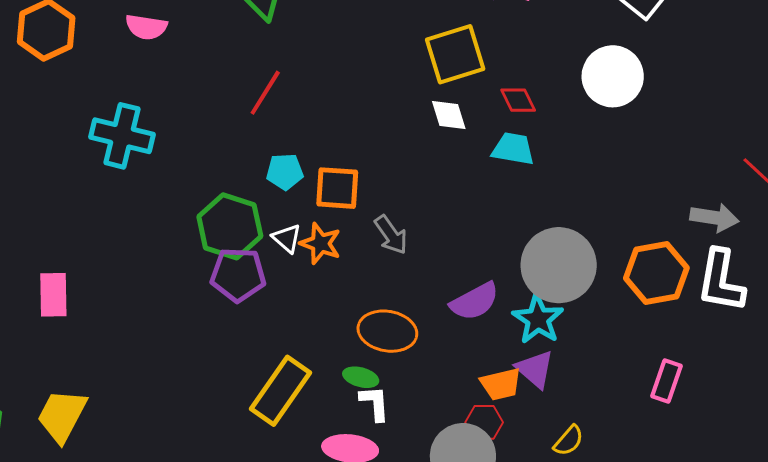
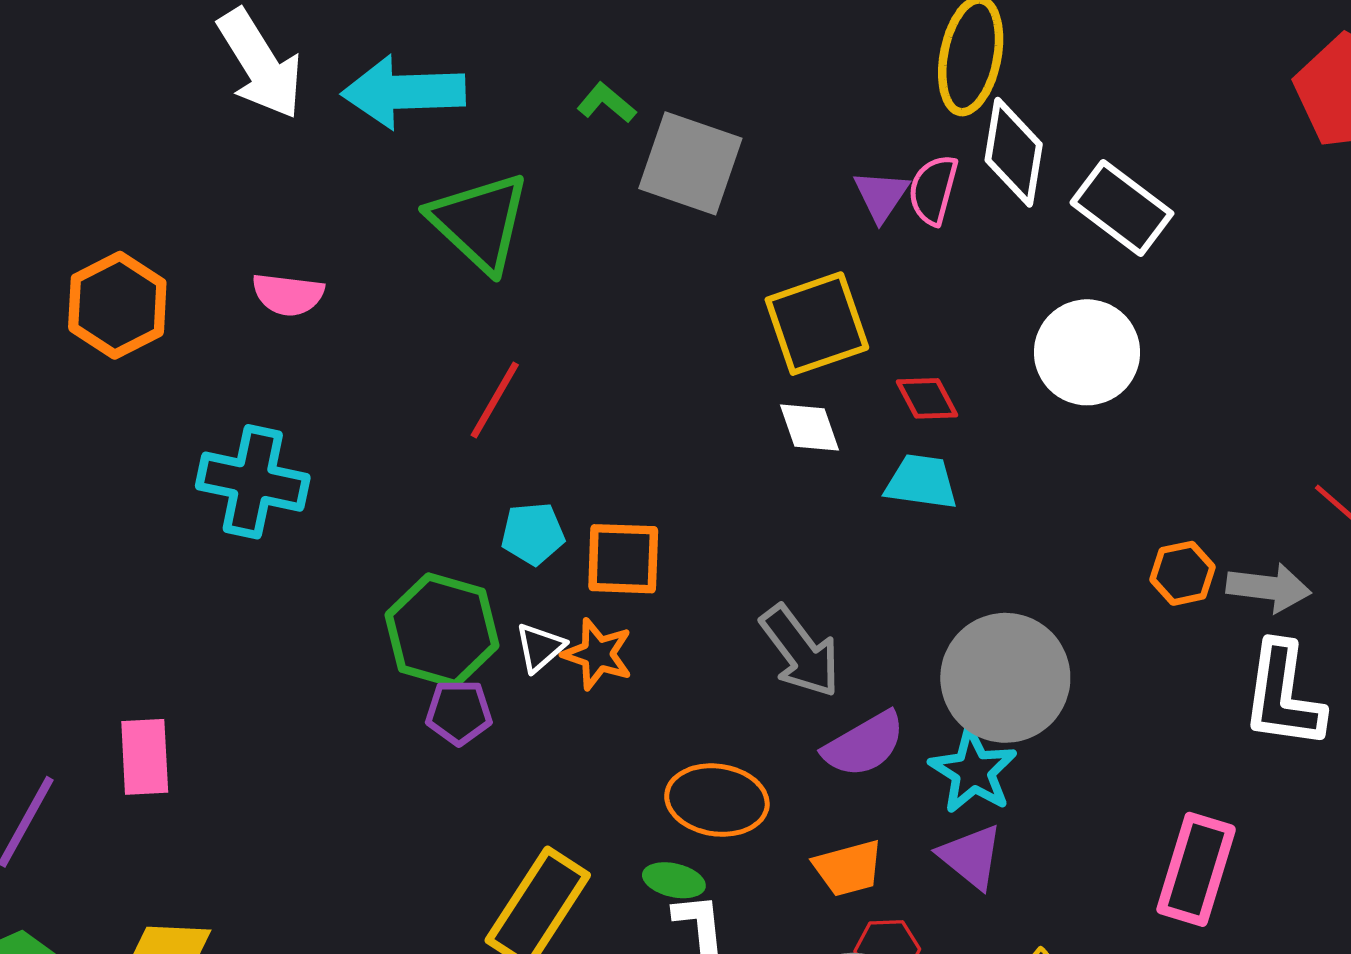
gray arrow: (391, 235) -> (800, 651), moved, size x1.4
white triangle: (287, 238) -> (540, 647), turned 40
orange hexagon: (656, 273) -> (1183, 573), moved, size x0.6
purple pentagon: (238, 275) -> (459, 712), size x0.7
pink rectangle: (666, 381) -> (1196, 869), size x1.5
orange trapezoid: (501, 384) -> (848, 868), moved

